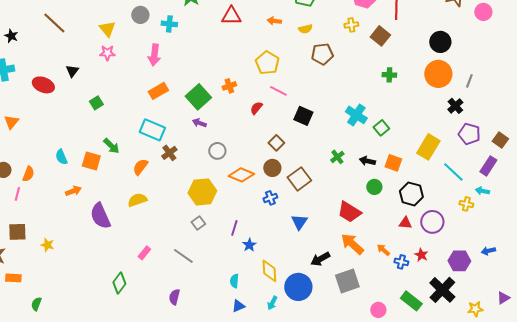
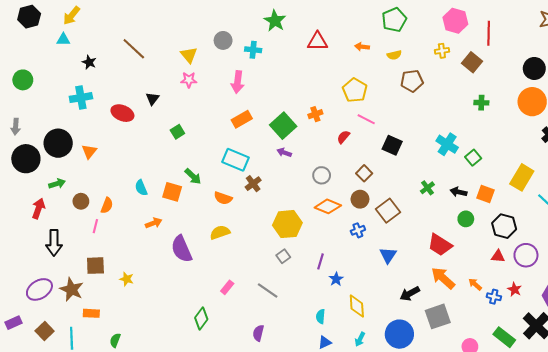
gray circle: (217, 151) -> (322, 175), moved
orange semicircle: (140, 167) -> (223, 198), turned -108
blue circle: (298, 287) -> (399, 334), moved

